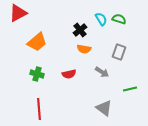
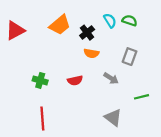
red triangle: (18, 13) -> (15, 30), moved
orange trapezoid: (37, 42) -> (60, 25), moved

